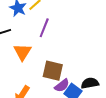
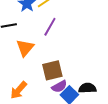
brown square: (53, 71) -> (52, 70), turned -35

